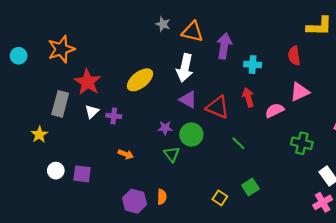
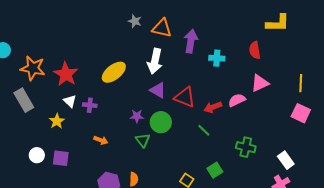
orange star: (61, 49) -> (33, 68), moved, turned 30
red arrow: (248, 97) -> (213, 107), moved, turned -96
gray rectangle: (60, 104) -> (24, 100), moved, turned -45
white triangle: (92, 112) -> (70, 101), turned -32
yellow star: (39, 135) -> (57, 121), moved
green cross: (302, 143) -> (246, 147), moved

